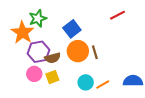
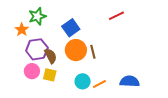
orange star: (23, 32) -> (22, 30), size x0.6
brown semicircle: (53, 58) -> (51, 56), turned -105
yellow square: (52, 77) -> (50, 75), turned 32

